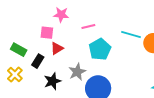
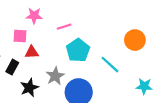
cyan line: (131, 34) -> (110, 65), moved, turned 30
red triangle: (57, 48) -> (32, 52), turned 32

